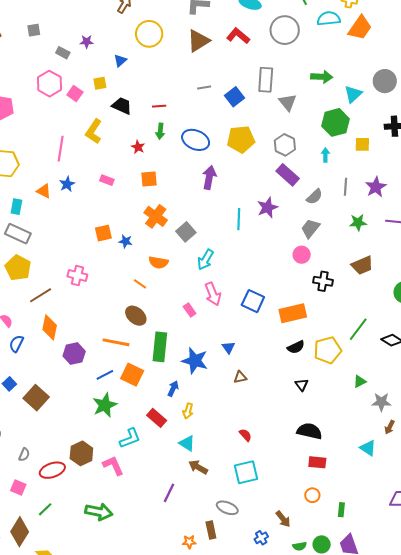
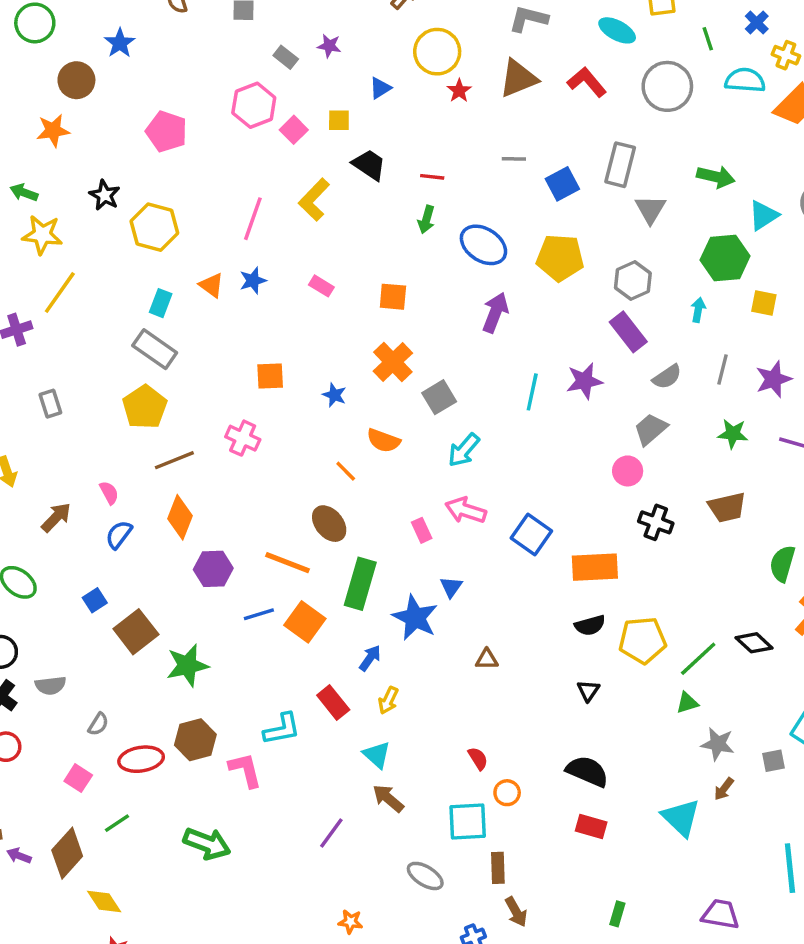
red star: (138, 147) -> (459, 91), moved
orange square: (103, 233) -> (270, 376), moved
pink arrow: (213, 294) -> (466, 510), turned 120
green line: (358, 329) -> (698, 659), moved
blue triangle: (228, 347) -> (451, 587), moved
green star: (105, 405) -> (187, 665), moved
cyan triangle: (368, 448) -> (681, 818), size x1.4
orange circle: (312, 495) -> (507, 793), moved
brown rectangle: (211, 530) -> (498, 868), moved

